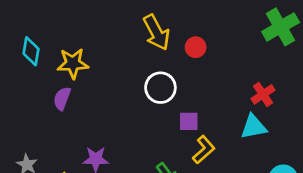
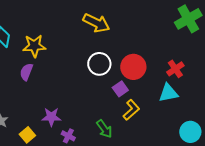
yellow arrow: (156, 32) -> (96, 23), turned -36
red circle: (196, 47) -> (133, 67), moved, size x1.6
purple square: (189, 121) -> (120, 89), turned -35

